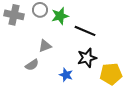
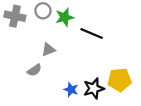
black star: (87, 58) -> (94, 88), moved
blue star: (66, 75) -> (71, 90), moved

